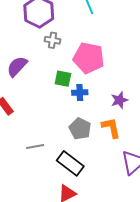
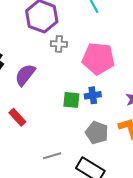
green square: (63, 79) -> (71, 100), moved

